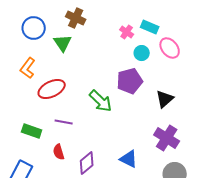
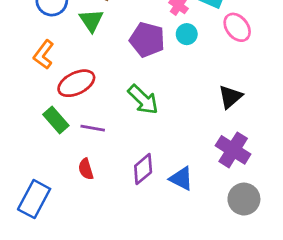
cyan circle: (142, 53) -> (187, 34), moved
purple pentagon: (130, 81) -> (147, 40), moved, turned 30
green rectangle: (32, 131) -> (56, 120), moved, turned 30
purple diamond: (87, 163) -> (143, 169), moved

